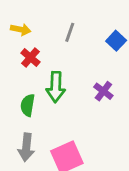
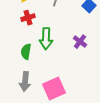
red cross: (30, 58) -> (28, 18), turned 32

